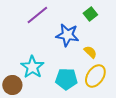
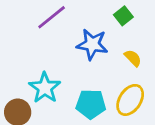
yellow semicircle: (90, 52) -> (133, 58), moved

